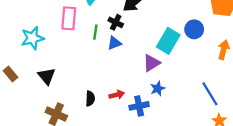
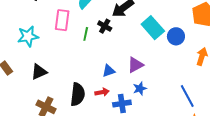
cyan rectangle: (168, 41) -> (153, 28), moved, turned -75
blue triangle: (114, 43) -> (109, 71), moved
black triangle: (47, 76) -> (39, 72), turned 42
black semicircle: (90, 99) -> (78, 94), size x1.6

